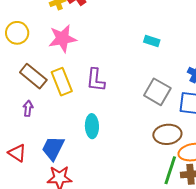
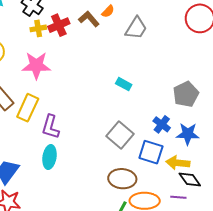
purple L-shape: (96, 80) -> (50, 127), moved
yellow rectangle: (62, 82) -> (28, 108), turned 36

